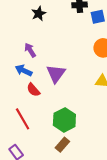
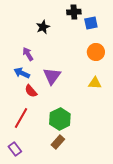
black star: (39, 14) -> (43, 27), moved
red line: (23, 119) -> (21, 118), turned 60

